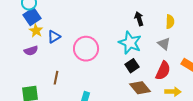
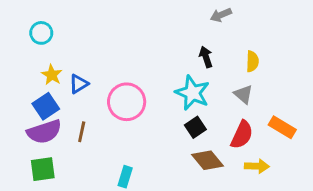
blue square: (32, 17) -> (46, 106), moved
purple semicircle: (31, 51) -> (44, 132), moved, size x1.6
brown line: (56, 78) -> (82, 132), moved

